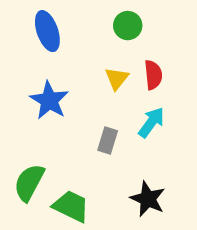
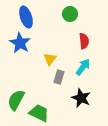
yellow triangle: (117, 78) -> (50, 59), moved
blue star: (49, 100) -> (20, 43), moved
black star: (148, 199) -> (81, 98), moved

